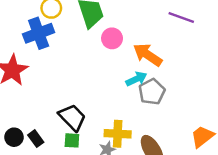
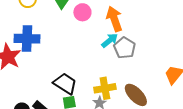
blue cross: (39, 33) -> (27, 39), moved, turned 35
orange arrow: (148, 55) -> (114, 19), turned 50

